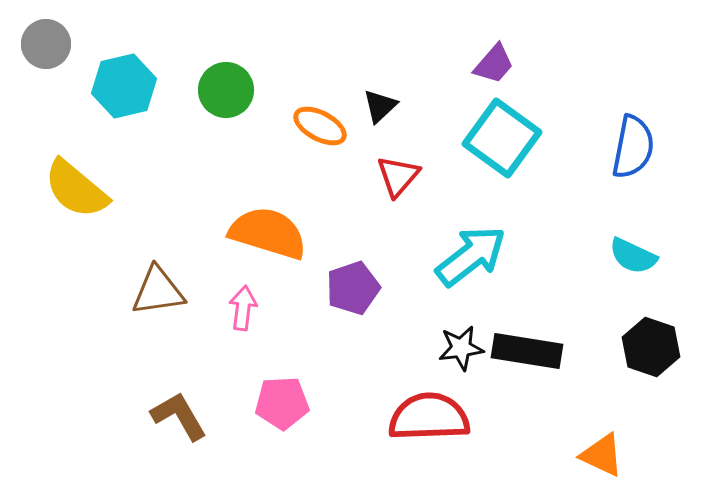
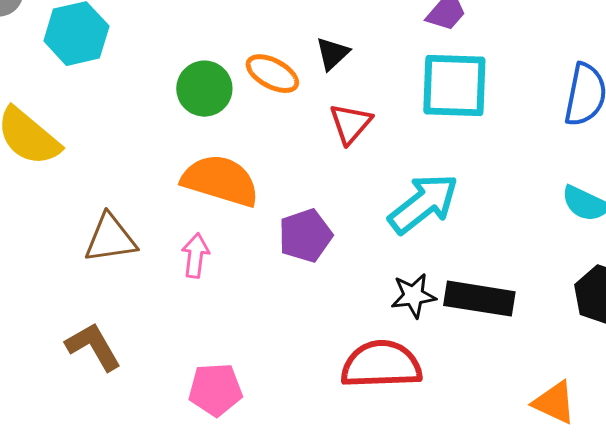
green circle: (226, 90) -> (204, 89), moved
cyan square: (502, 138) -> (454, 86), turned -34
pink pentagon: (282, 403) -> (215, 390), moved
brown L-shape: (179, 416) -> (93, 347), moved

